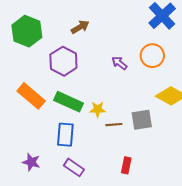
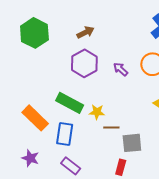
purple hexagon: (63, 61) -> (84, 63), moved
orange rectangle: (31, 96) -> (35, 118), moved
gray square: (142, 120) -> (132, 143), moved

